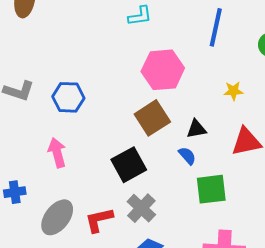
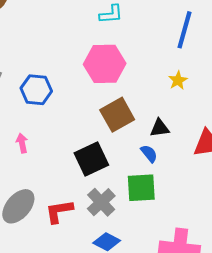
pink hexagon: (163, 70) -> (105, 64), moved
yellow star: (233, 91) -> (178, 80), moved, turned -30
pink arrow: (57, 153) -> (22, 143), size x0.7
green square: (211, 189) -> (141, 188), moved

